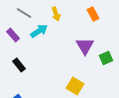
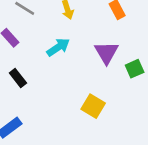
cyan arrow: (39, 31) -> (58, 47), moved

